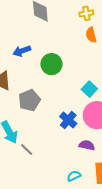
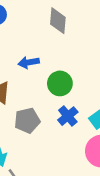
blue cross: (68, 120) -> (68, 116), moved

